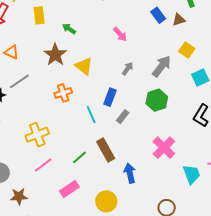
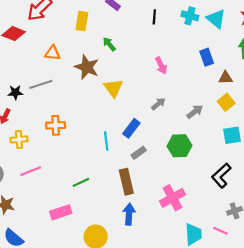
brown triangle: (179, 20) -> (226, 78), moved
orange triangle: (12, 52) -> (53, 53), moved, turned -35
brown star: (55, 55) -> (87, 67), turned -30
gray arrow: (162, 66) -> (195, 112), size x0.7
orange cross: (63, 93) -> (56, 125), moved
yellow cross: (37, 135) -> (19, 139), moved, size x0.7
brown rectangle: (106, 150) -> (126, 182), moved
pink line: (43, 165) -> (31, 171), moved

